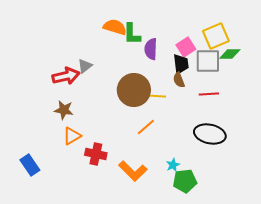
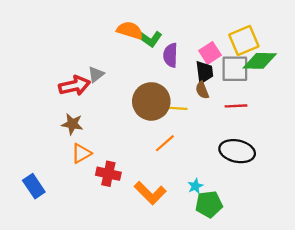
green L-shape: (132, 34) -> (149, 38), turned -55
green diamond: (230, 54) -> (260, 61), size x1.4

